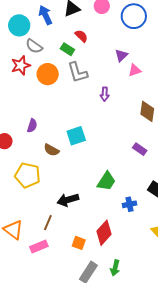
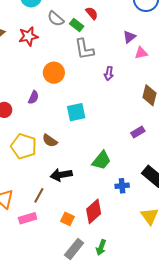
gray semicircle: (34, 46) -> (56, 19), moved
orange circle: (48, 74) -> (54, 73), moved
purple rectangle: (140, 149) -> (138, 132), turned -72
brown semicircle: (51, 150) -> (50, 141), moved

